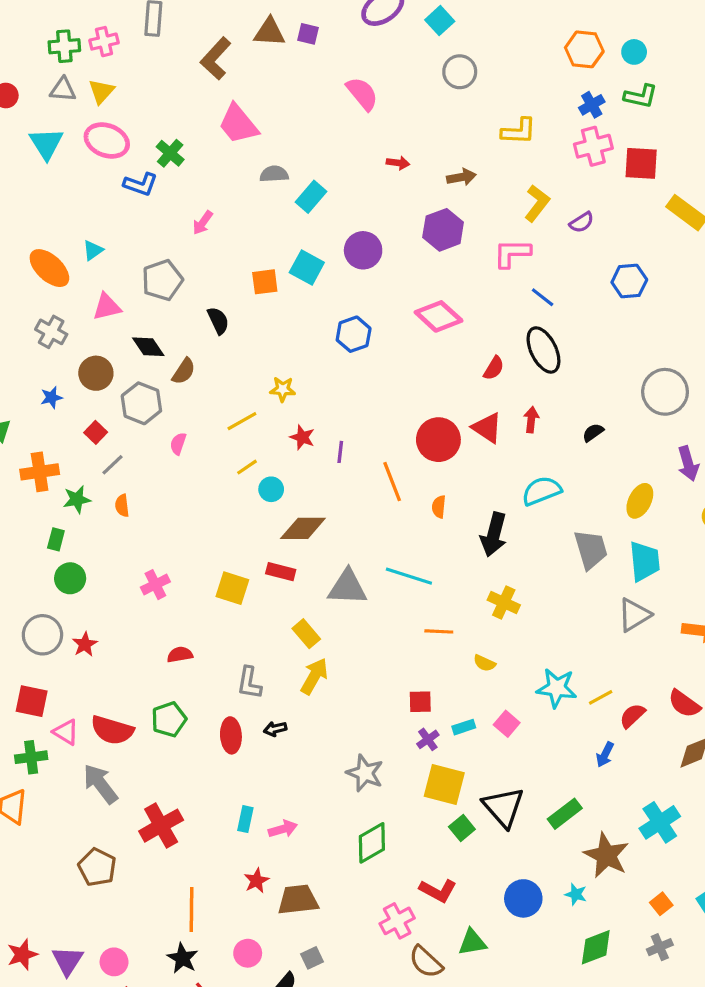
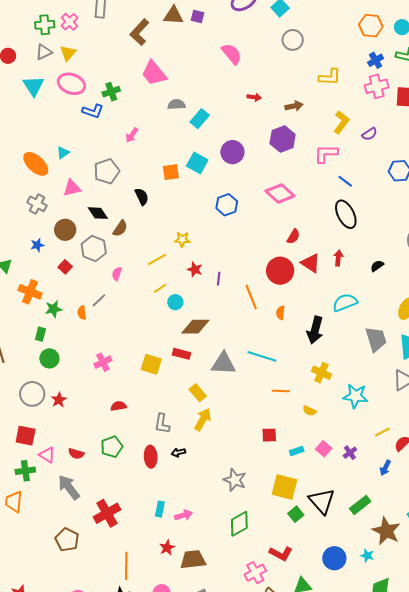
pink cross: (104, 42) -> (69, 22), turned -30
gray triangle: (63, 90) -> (44, 52), turned -30
green cross: (170, 153) -> (111, 92), turned 30
red semicircle: (494, 368) -> (293, 236), moved
gray line: (113, 465) -> (99, 300), moved
orange cross: (40, 472) -> (30, 292), turned 30
cyan star: (557, 688) -> (355, 396), moved
red semicircle: (112, 730) -> (76, 454), size x0.6
purple cross: (428, 739) -> (350, 453), moved

